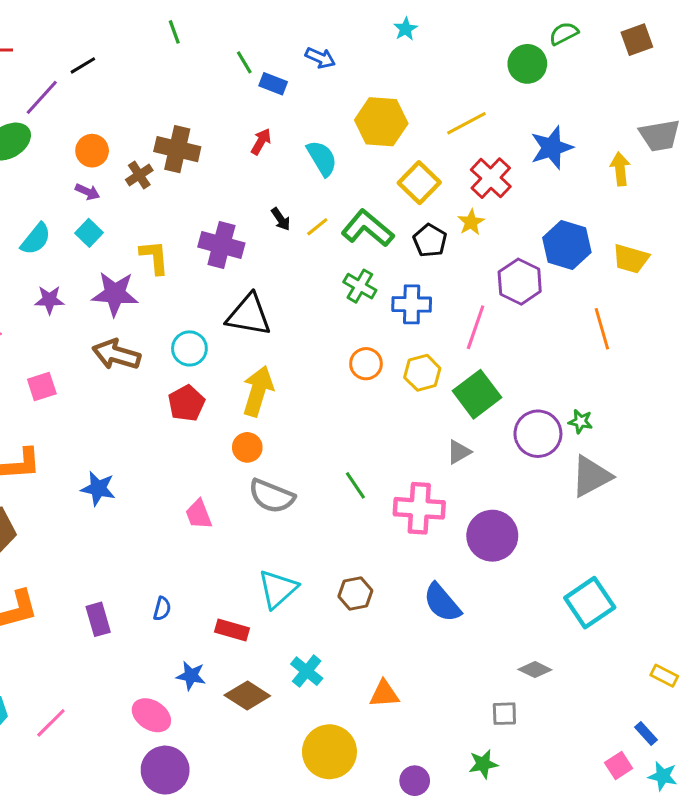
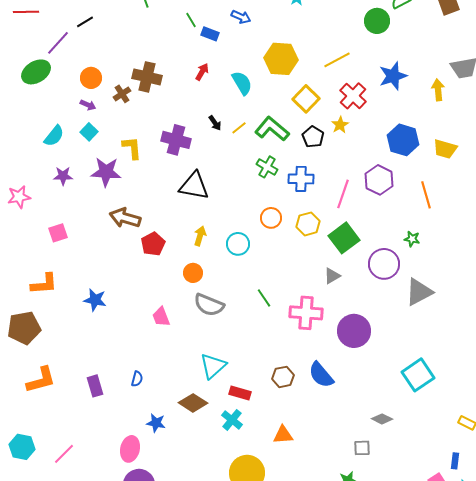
purple hexagon: (520, 282) -> (379, 180), moved
cyan circle: (189, 348) -> (238, 244), moved
brown arrow: (116, 355) -> (125, 218), moved
yellow arrow: (258, 391) -> (200, 236), size x0.6
green star: (581, 422) -> (412, 239), moved
brown hexagon: (355, 593) -> (283, 377), moved
red rectangle: (232, 630) -> (240, 393), moved
brown diamond: (247, 695) -> (193, 403), moved
pink ellipse: (151, 715) -> (130, 449), turned 70
blue rectangle: (646, 734) -> (455, 461), turned 49

